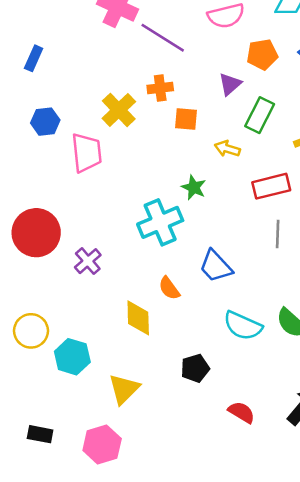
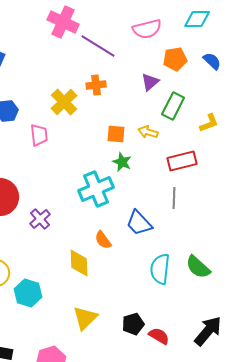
orange square: (186, 119) -> (116, 134), moved
pink trapezoid: (87, 153) -> (39, 135), size x0.7
gray line: (278, 234) -> (174, 198), moved
cyan semicircle: (243, 326) -> (160, 269), turned 72
black pentagon: (195, 368) -> (133, 324), moved
yellow triangle: (124, 389) -> (85, 318), moved

